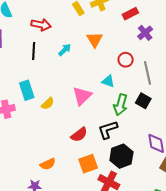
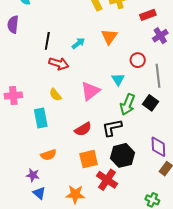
red arrow: (41, 25) -> (59, 64), moved
cyan triangle: (108, 81) -> (118, 79), turned 32
cyan rectangle: (27, 90) -> (41, 118), moved
yellow semicircle: (48, 104) -> (55, 95), turned 88

